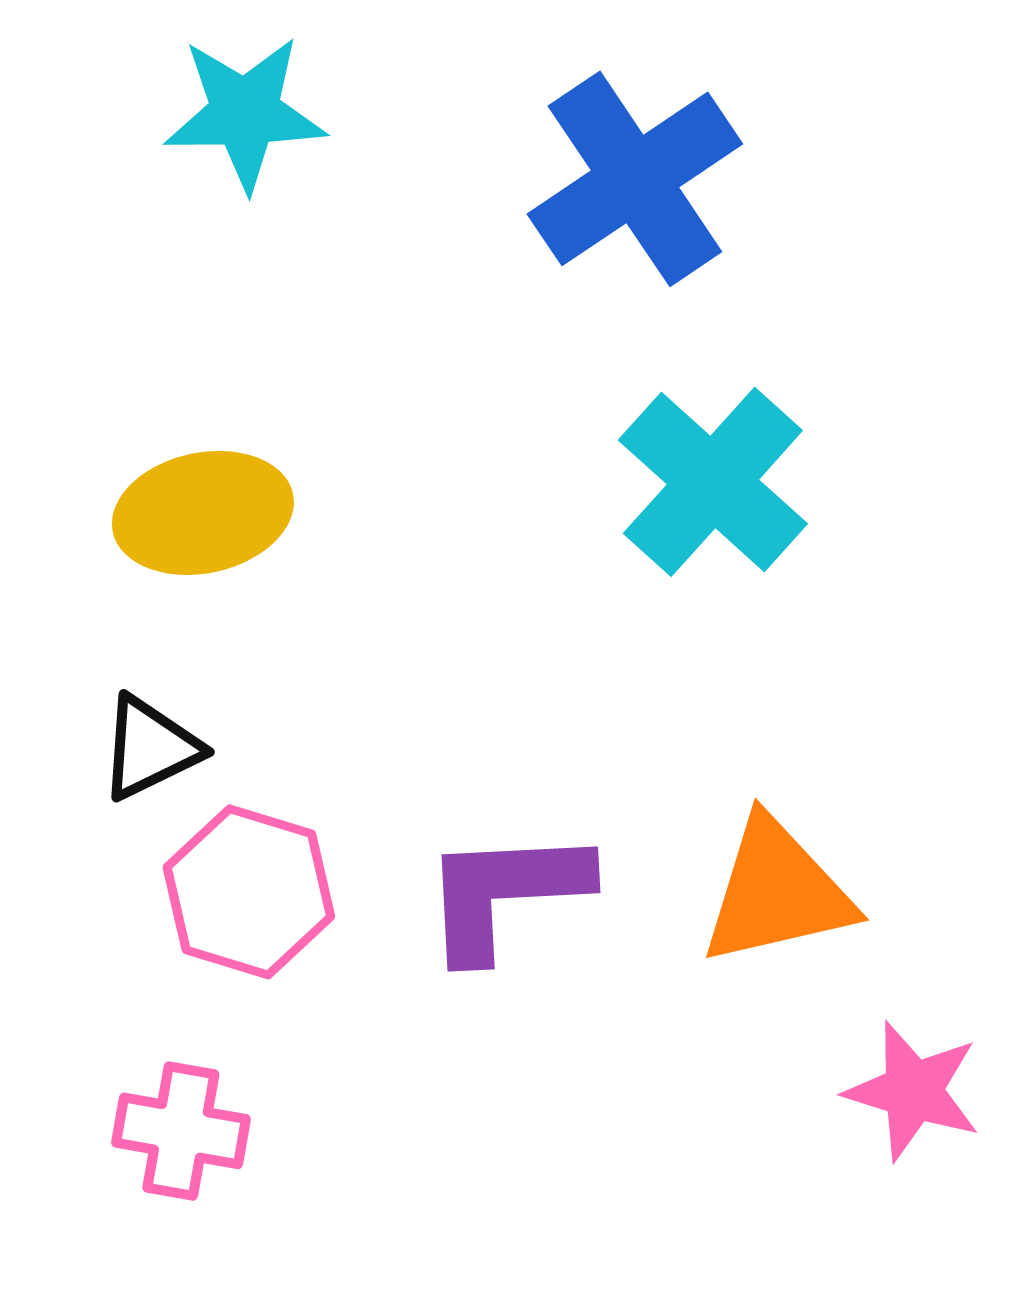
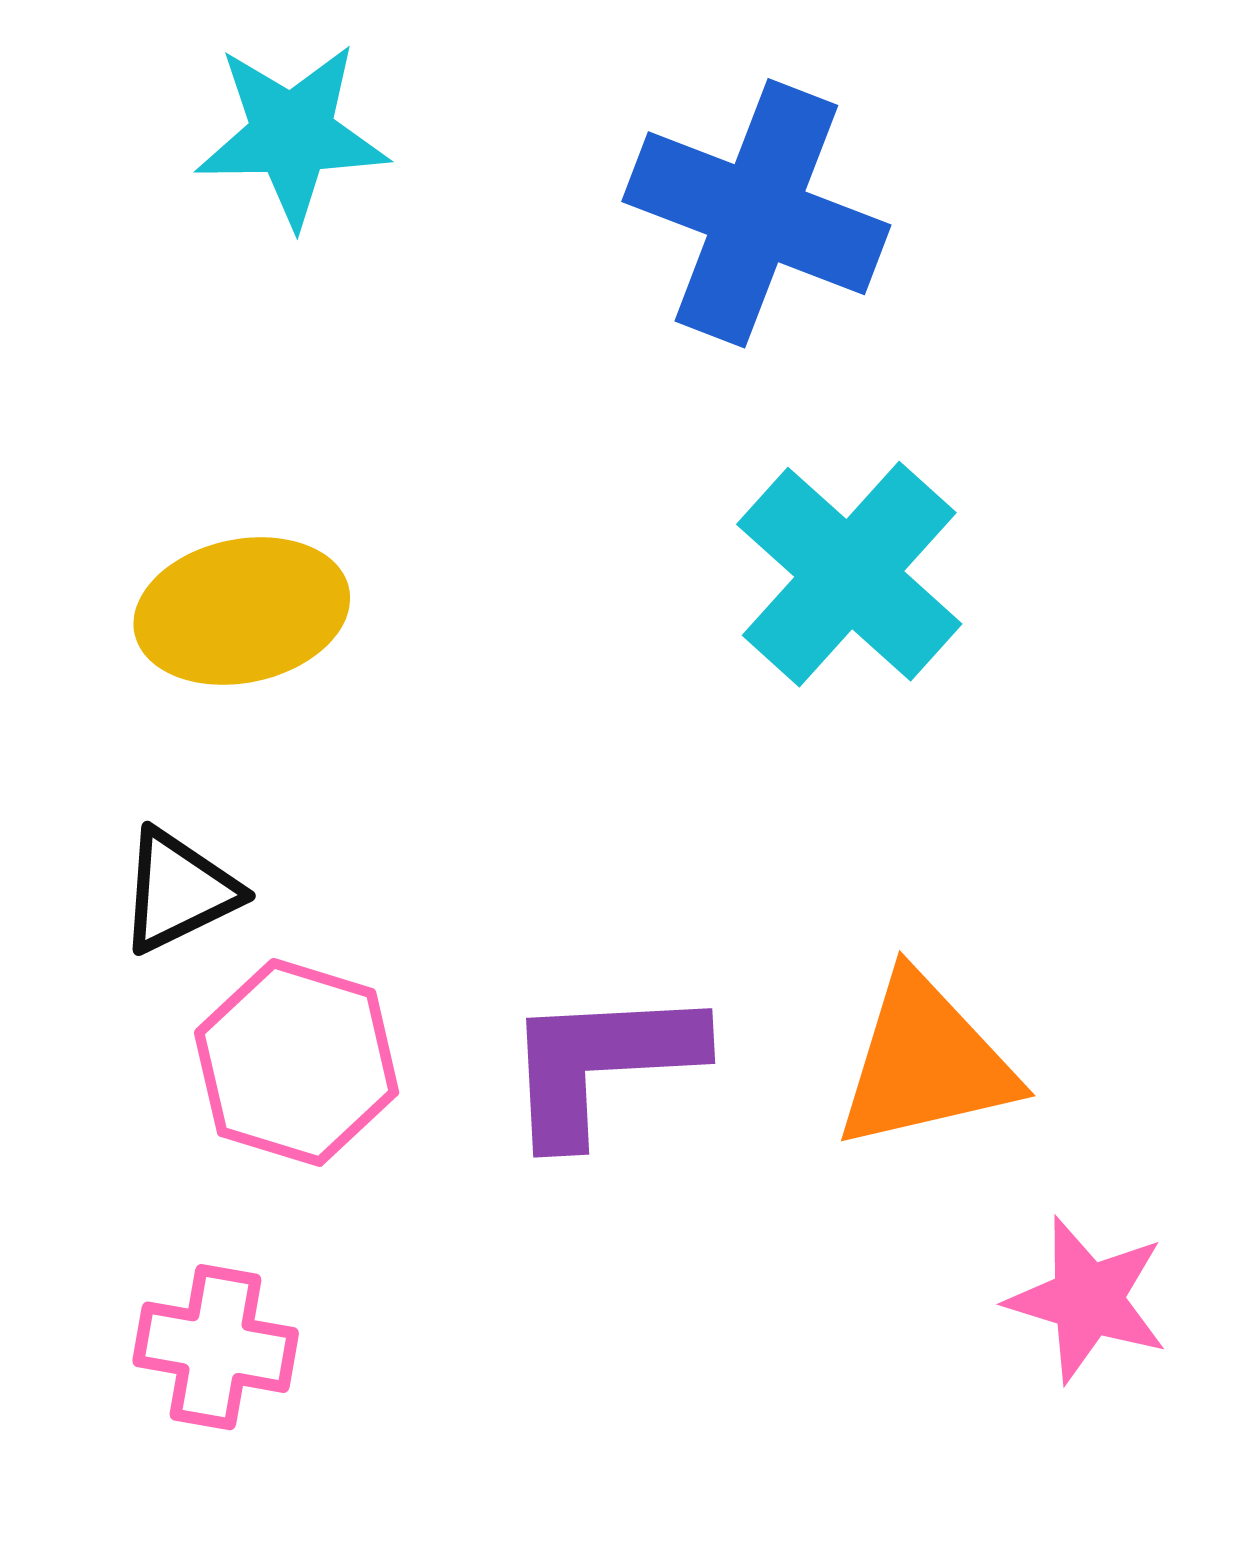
blue cross: (635, 179) -> (756, 213), turned -35

